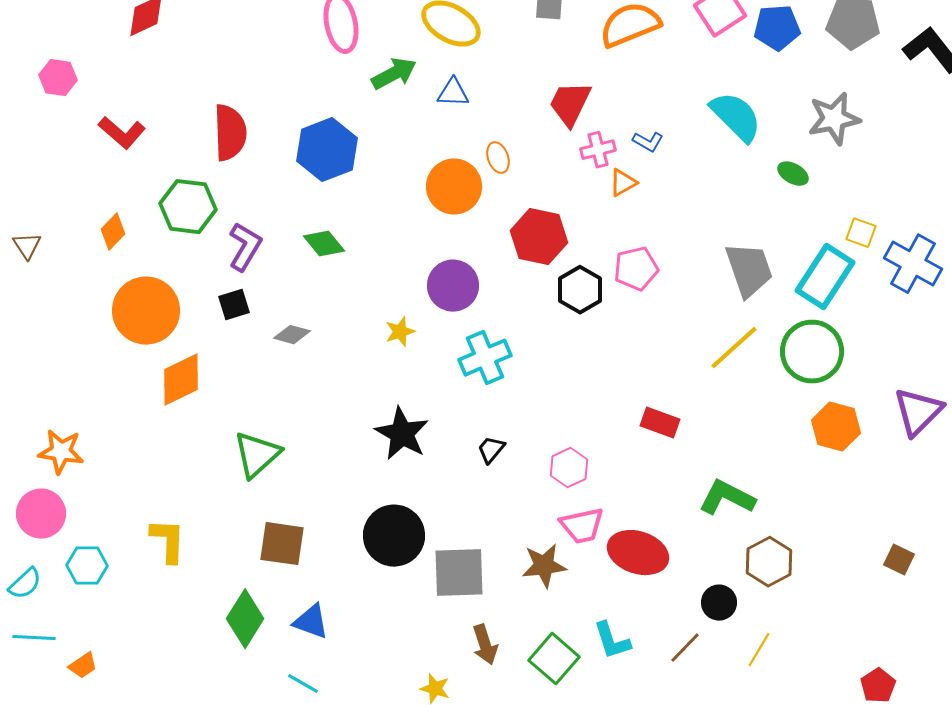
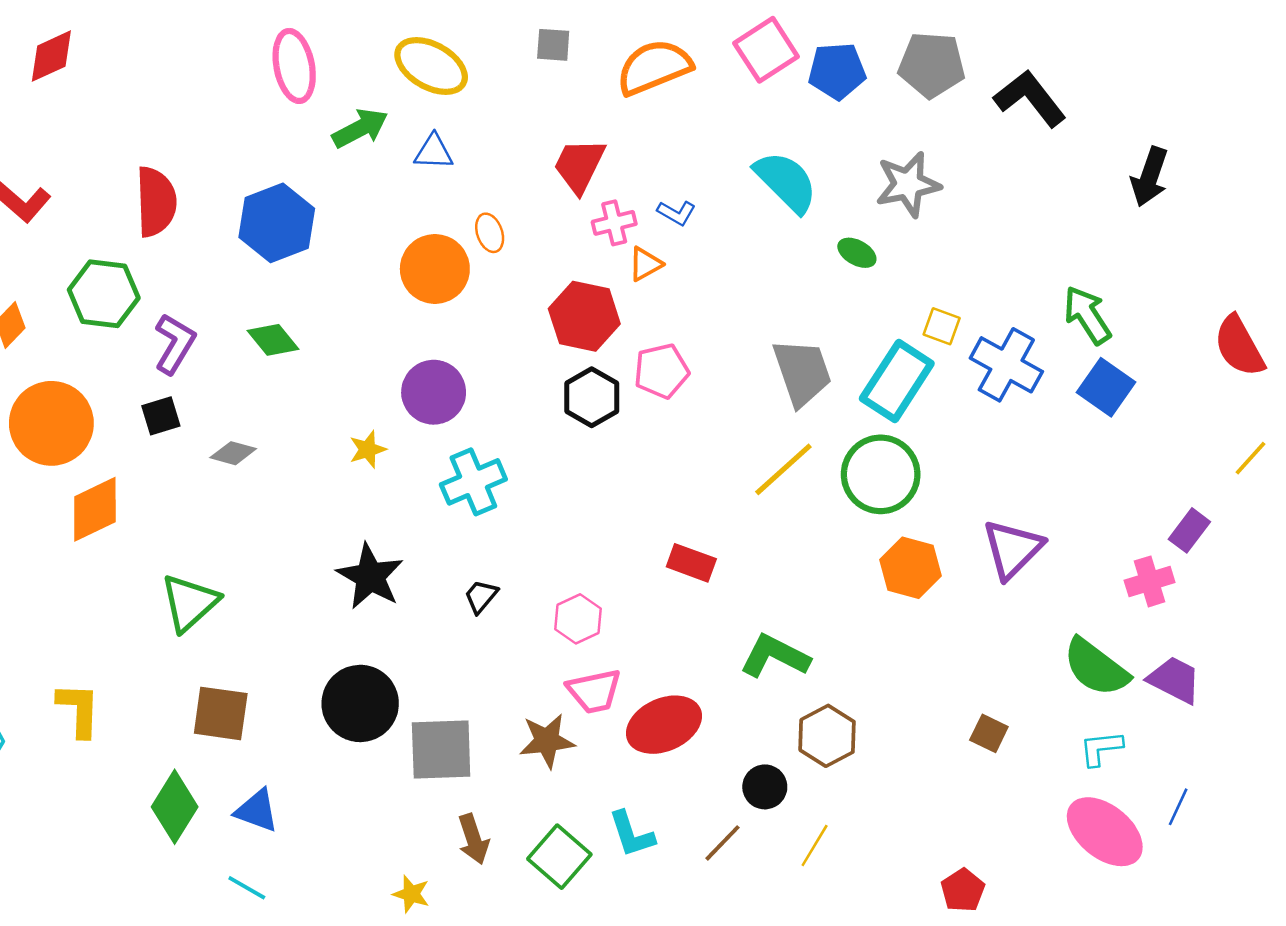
red hexagon: (539, 237) -> (584, 316), moved
red ellipse: (638, 553) -> (664, 725), turned -42

